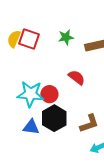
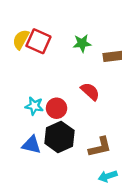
cyan star: (30, 94) -> (34, 106), size x0.6

